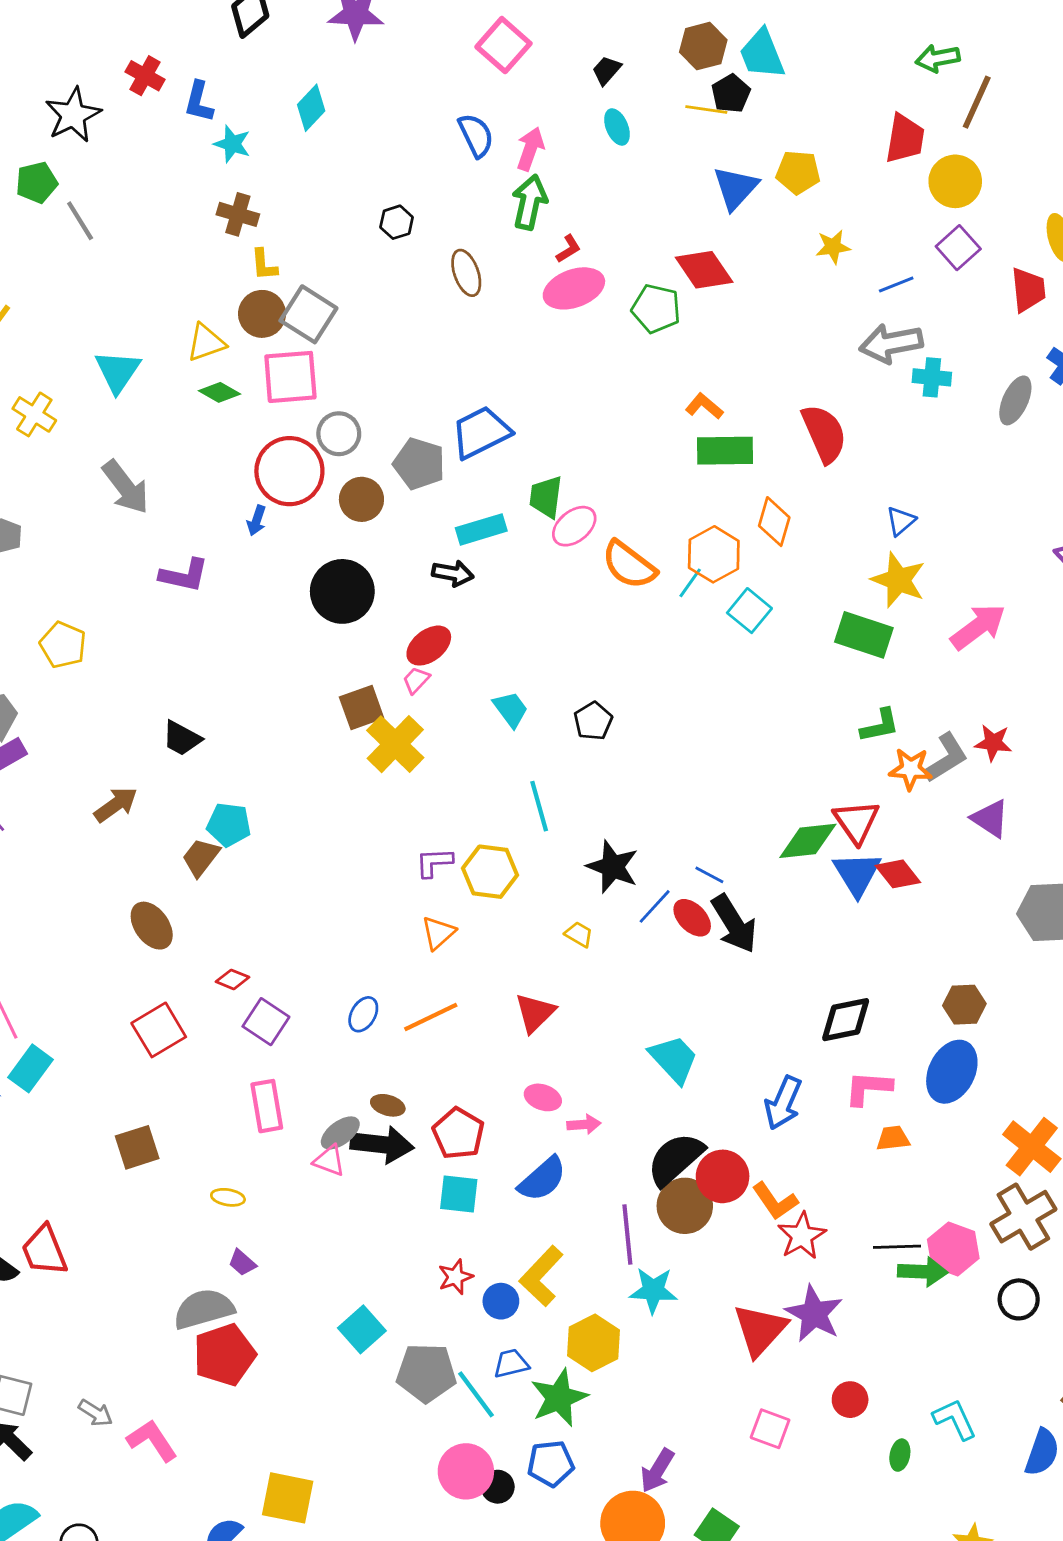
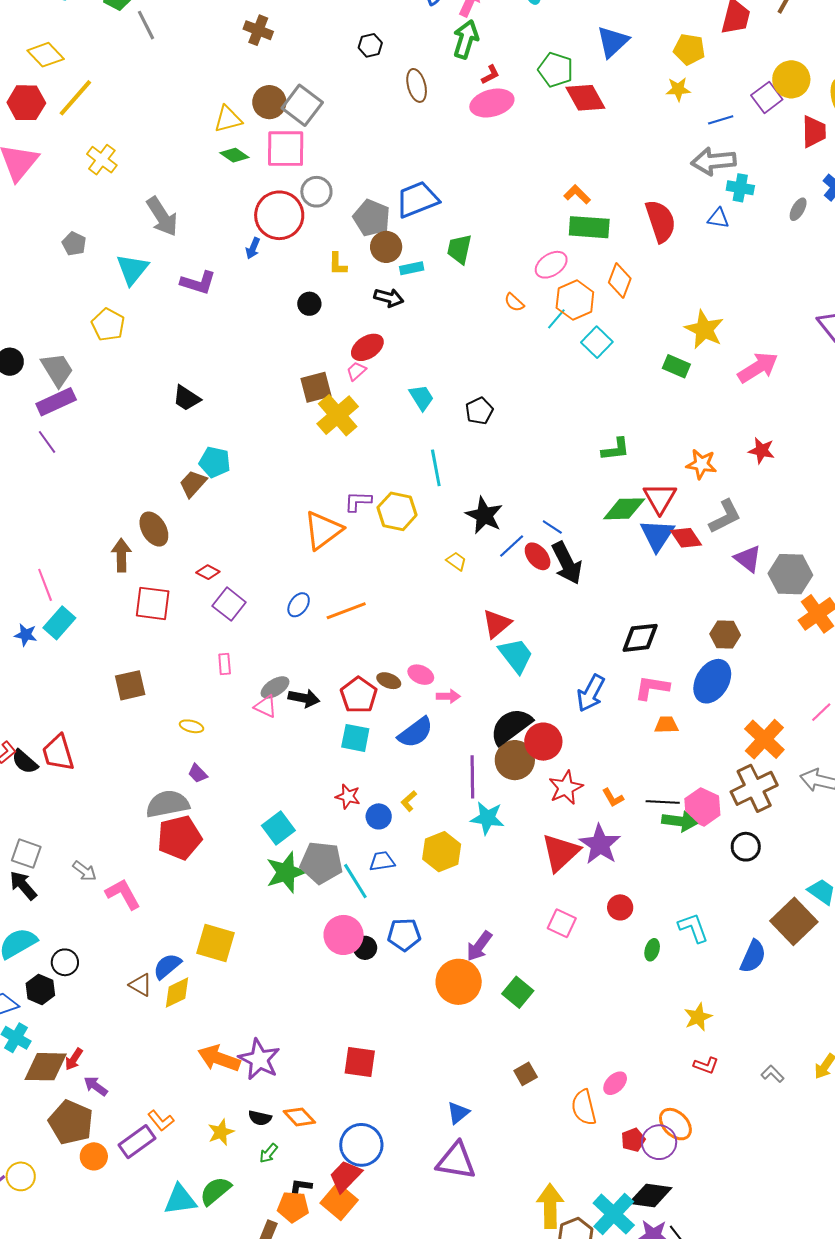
yellow pentagon: (798, 172) -> (689, 49), moved
yellow circle: (955, 181) -> (791, 79), moved
yellow L-shape: (264, 265) -> (338, 264), moved
green pentagon: (656, 309) -> (556, 70), moved
cyan triangle: (118, 371) -> (132, 269), moved
gray ellipse: (1015, 400) -> (798, 209), size x0.7
brown circle: (361, 499) -> (386, 247), moved
blue triangle: (901, 521) -> (718, 218), moved, turned 45
pink ellipse: (574, 526) -> (551, 265), moved
cyan rectangle: (481, 529) -> (412, 268), size x0.7
orange semicircle: (629, 565) -> (514, 302), size x0.5
black circle: (342, 591) -> (309, 304), size x0.5
green rectangle: (864, 635) -> (676, 366), size x0.7
green L-shape: (880, 726) -> (616, 449), moved
gray L-shape: (946, 758) -> (725, 517), moved
brown arrow: (116, 805) -> (121, 555), moved, turned -60
purple triangle: (990, 819) -> (748, 559), moved
orange triangle: (438, 933) -> (323, 530), moved, size x1.6
red triangle: (535, 1013) -> (497, 624), moved
red square: (159, 1030) -> (153, 603), turned 33
brown ellipse: (388, 1105) -> (389, 681), moved
pink rectangle: (267, 1106) -> (225, 664), size x0.6
black arrow: (382, 1144) -> (304, 698), size x0.7
orange L-shape: (775, 1201) -> (613, 798), moved, size x0.7
red star: (802, 1236) -> (566, 788), moved
yellow L-shape: (541, 1276) -> (409, 801), size x0.5
red star: (455, 1277) -> (348, 796), turned 30
green star: (559, 1398) -> (286, 872), moved

